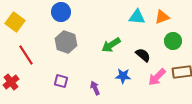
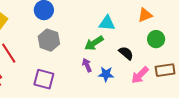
cyan triangle: (137, 17) -> (107, 23), moved
purple square: (61, 81) -> (44, 79), size x1.5
purple arrow: (95, 88) -> (87, 65), moved

